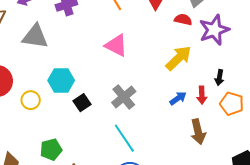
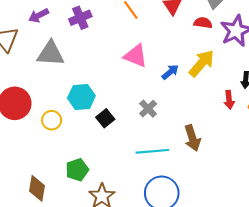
gray cross: (124, 97) -> (148, 109), size x0.7
blue arrow: (178, 98) -> (170, 72), moved
brown arrow: (198, 132) -> (192, 138), moved
cyan line: (124, 138) -> (152, 151), turned -56

